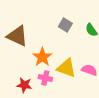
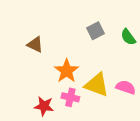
gray square: (65, 25) -> (95, 31), turned 32
brown triangle: (17, 36) -> (35, 45), size x0.6

